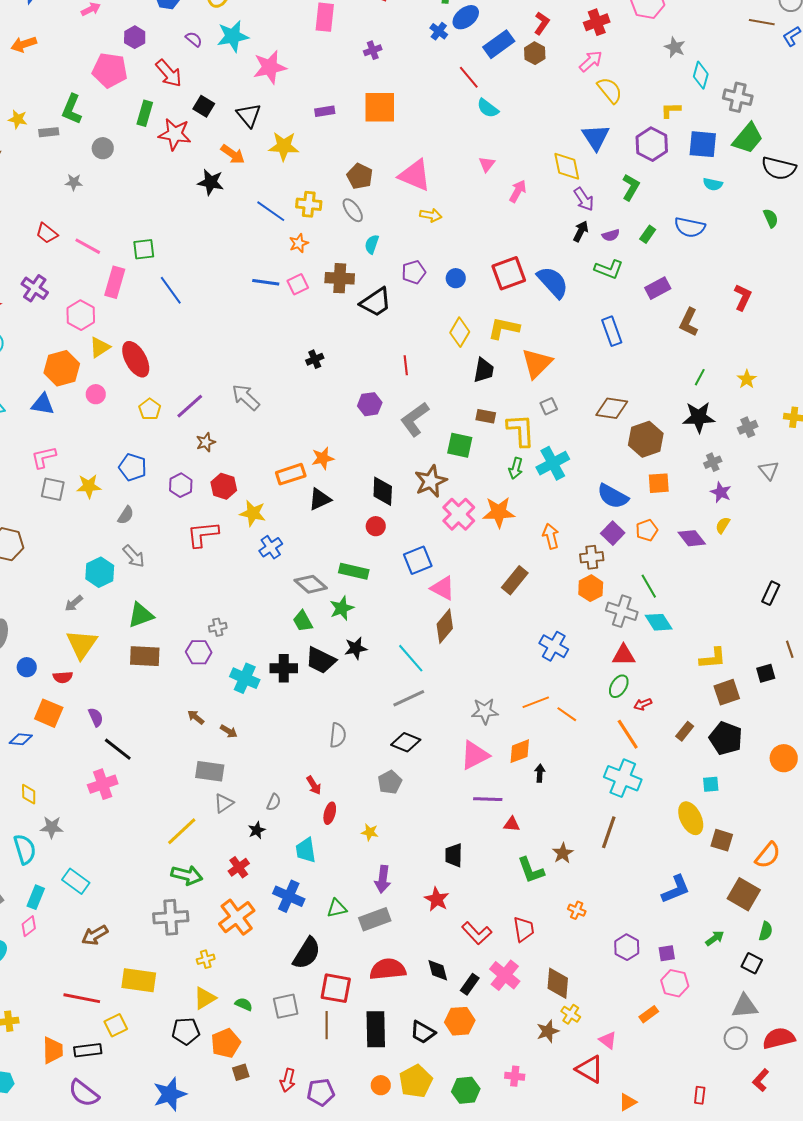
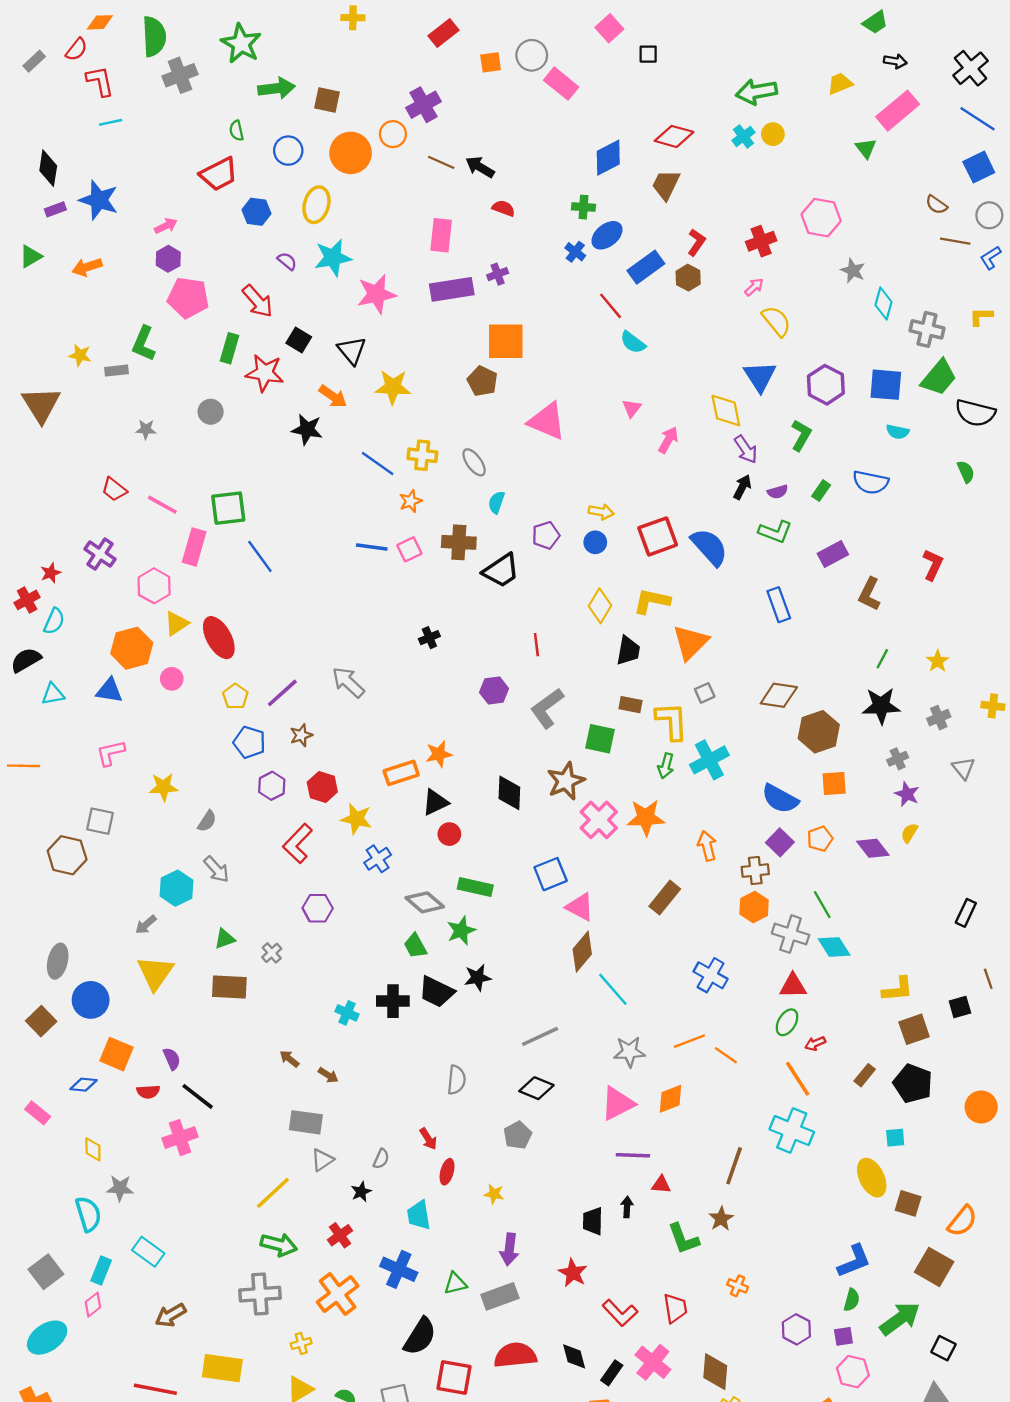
purple hexagon: (135, 37) -> (168, 259), moved
pink arrow: (591, 61) -> (754, 287), size x0.7
yellow L-shape: (671, 110) -> (981, 316), moved
purple rectangle: (325, 111) -> (452, 289), moved, size x1.8
gray circle: (103, 148) -> (211, 412), moved
brown pentagon: (360, 176) -> (482, 381), moved
yellow arrow: (431, 215) -> (601, 512), moved
green square: (144, 249) -> (228, 508), size x1.4
blue pentagon: (133, 467) -> (249, 742), moved
gray square: (53, 489) -> (100, 821), moved
red circle: (376, 526) -> (449, 834), moved
red L-shape: (203, 534) -> (298, 843), turned -40
green triangle: (141, 615) -> (225, 939), size x0.7
gray cross: (218, 627) -> (272, 953), moved, turned -30
purple hexagon: (199, 652) -> (318, 908), moved
cyan line: (411, 658) -> (613, 989), moved
blue circle: (27, 667) -> (91, 1000), size x1.6
red semicircle: (63, 677) -> (148, 1092), moved
cyan cross: (245, 678) -> (347, 1013), size x0.7
black arrow: (540, 773) -> (627, 1207), moved
brown line: (609, 832) -> (734, 1166), moved
green semicircle: (766, 931) -> (852, 1300), moved
green arrow: (715, 938) -> (900, 1319), size x1.8

